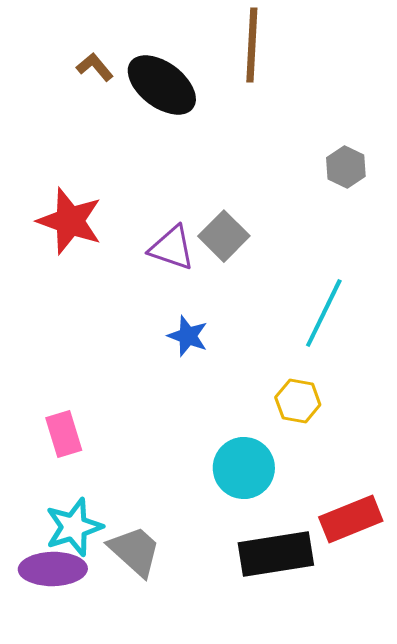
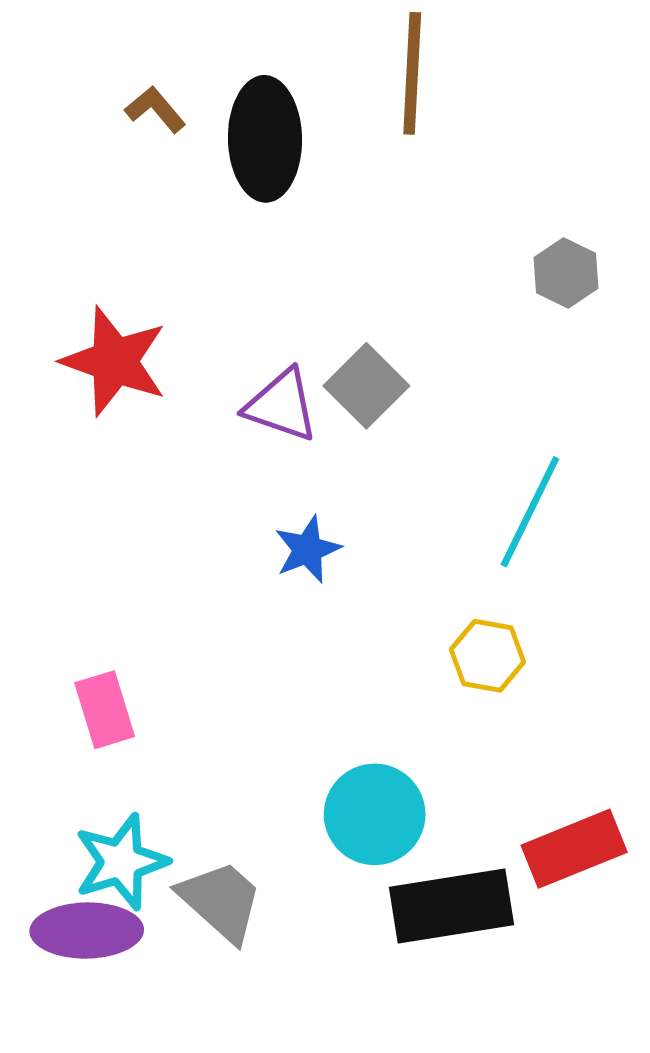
black ellipse: (162, 85) -> (265, 139), turned 52
blue star: (188, 336) -> (308, 549), turned 30
cyan circle: (244, 468) -> (375, 814), moved

